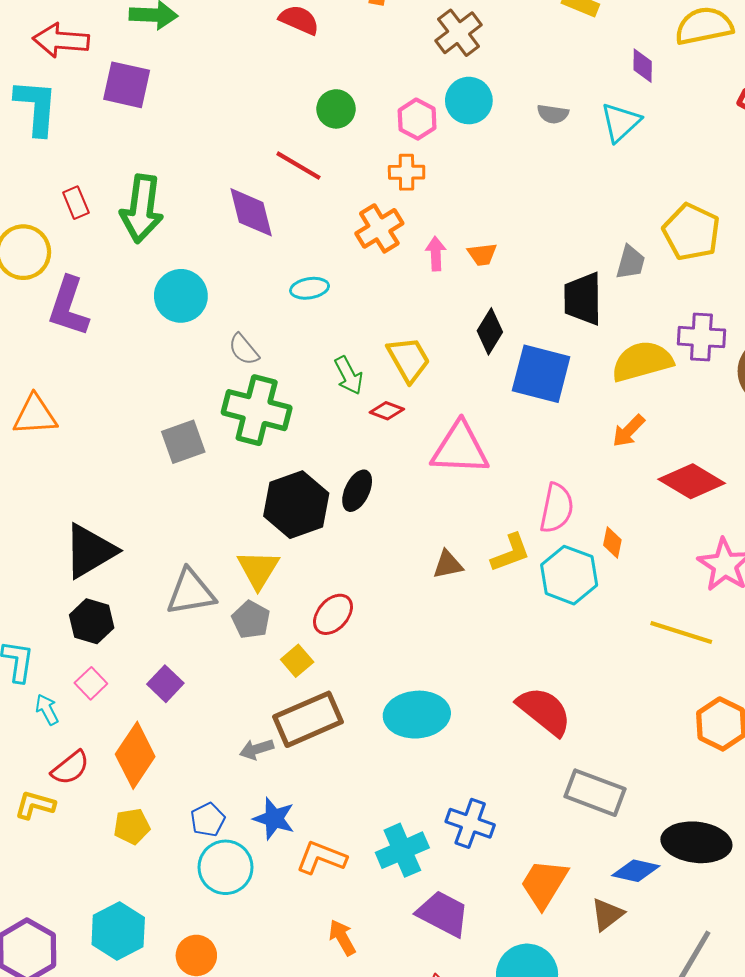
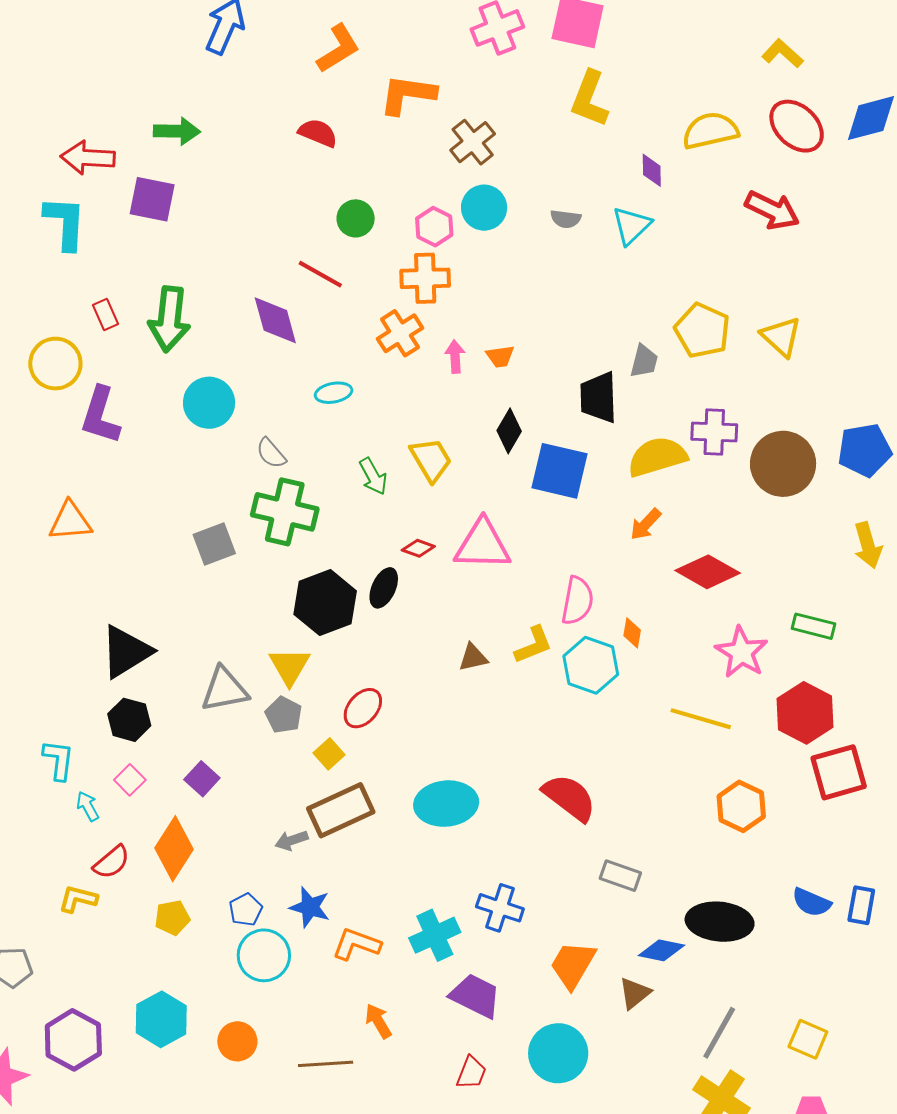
orange cross: (407, 172) -> (425, 278), size x1.4
red diamond: (387, 411) -> (418, 548), moved
gray rectangle: (595, 793) -> (620, 876), size x0.7

